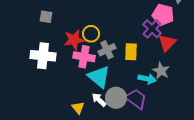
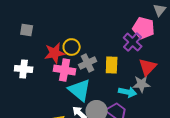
red triangle: (167, 43) -> (148, 67), moved
white cross: (43, 56) -> (24, 69), size x0.7
gray star: (161, 71) -> (142, 84), turned -30

